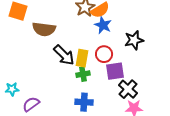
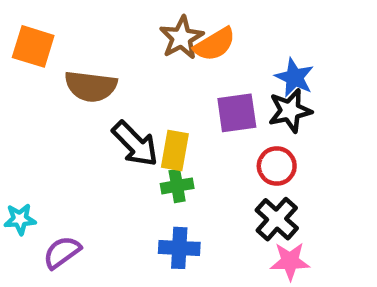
blue star: (103, 25) -> (294, 77), moved
red circle: (104, 54) -> (277, 166), moved
purple square: (115, 71) -> (237, 113), moved

